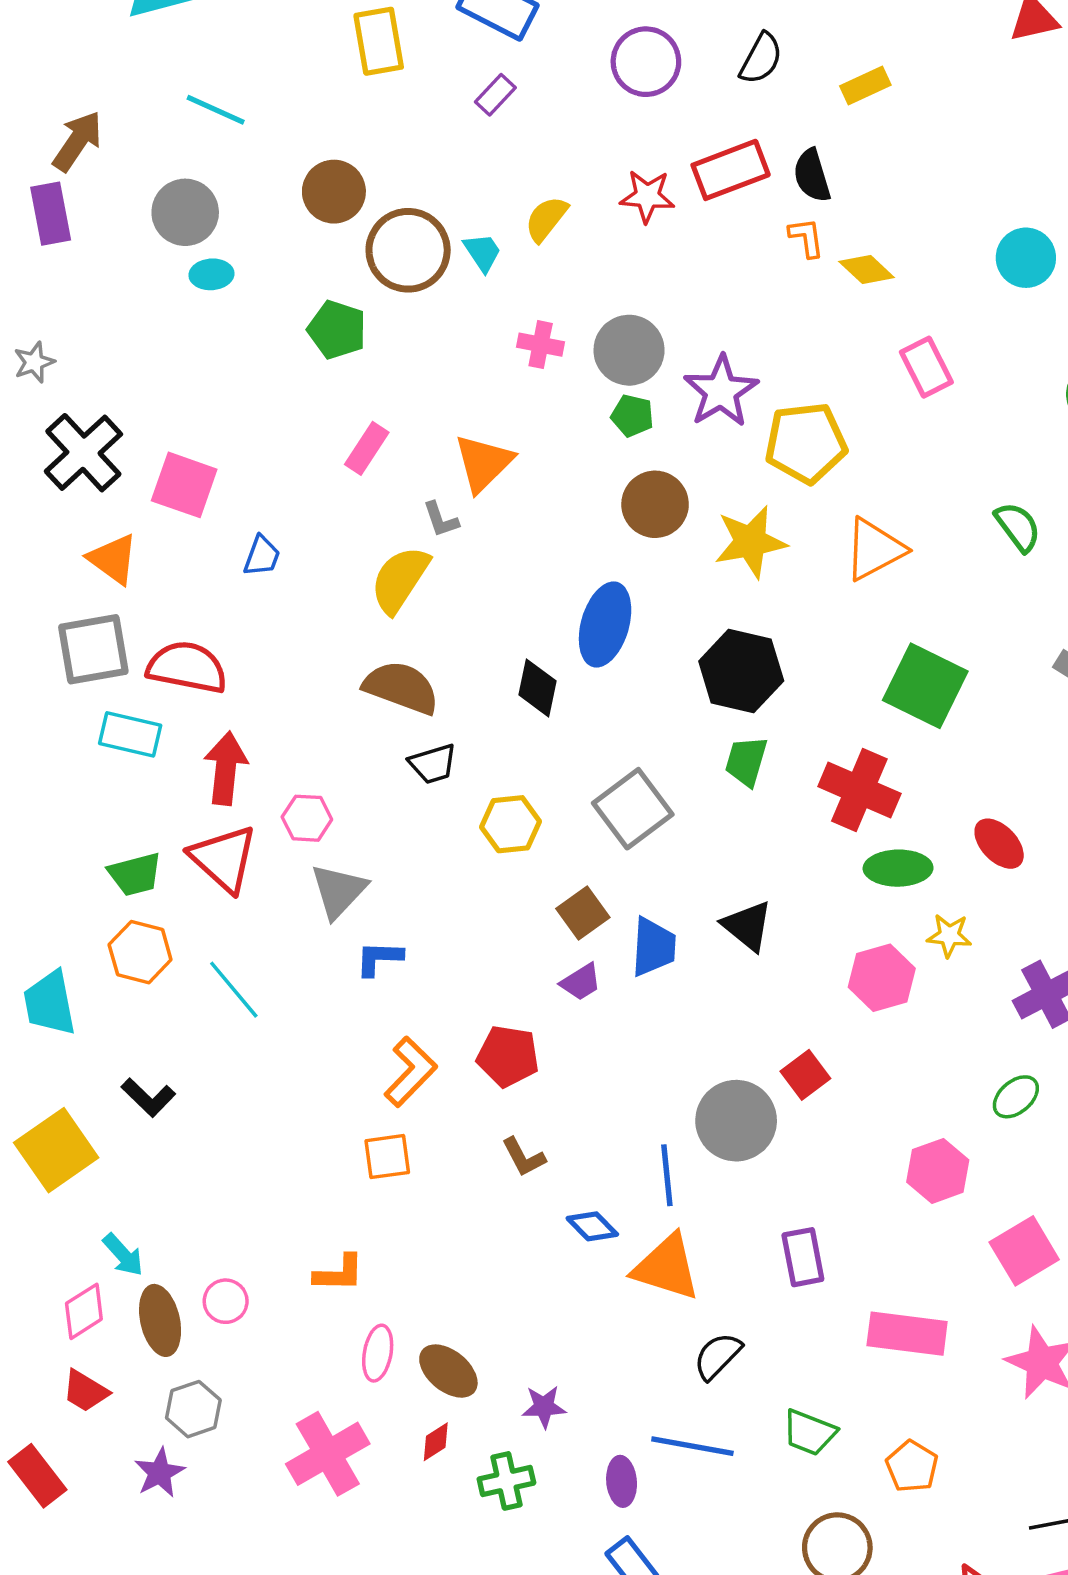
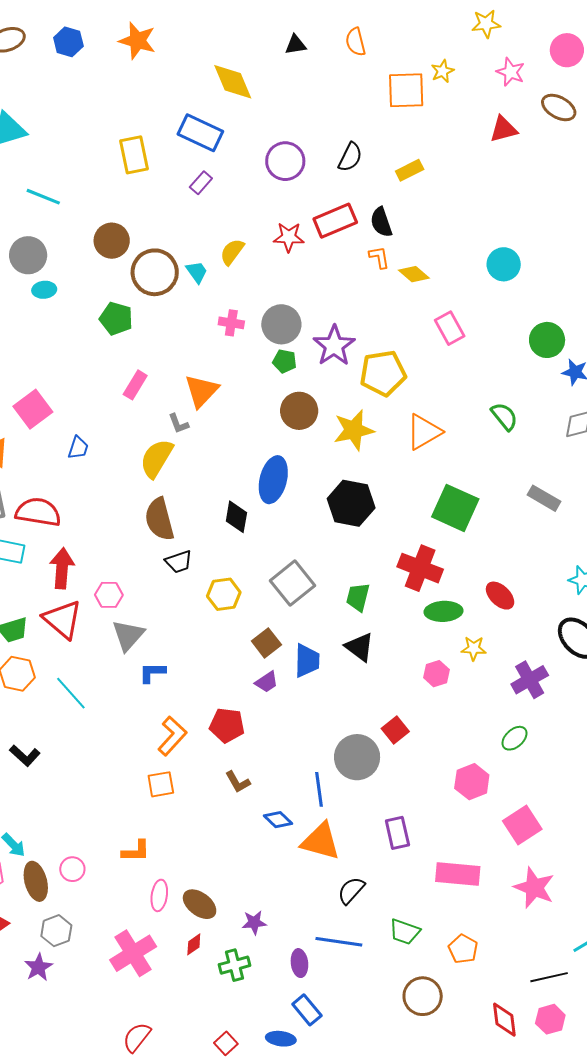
pink square: (184, 485) -> (33, 409), turned 36
brown semicircle: (401, 688) -> (159, 519), turned -123
green trapezoid: (746, 761) -> (358, 597), moved
pink hexagon: (882, 978) -> (436, 674), size x0.7

